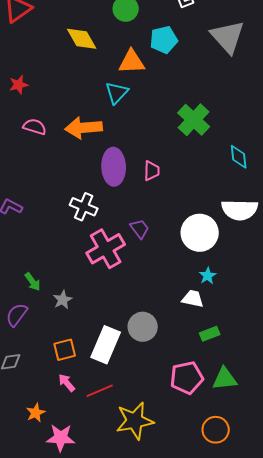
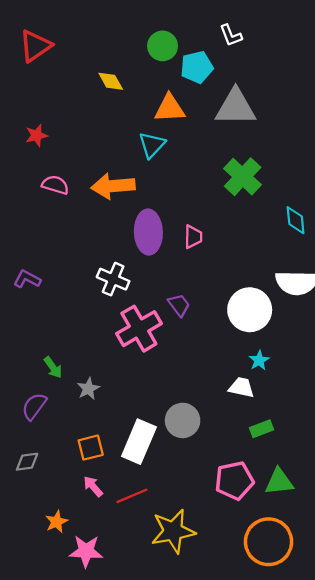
gray triangle: (228, 37) -> (236, 107), moved, turned -48
yellow diamond: (82, 39) -> (111, 81), size x0.7
cyan pentagon: (164, 40) -> (197, 67), moved
orange circle: (216, 430) -> (269, 542), size x1.5

